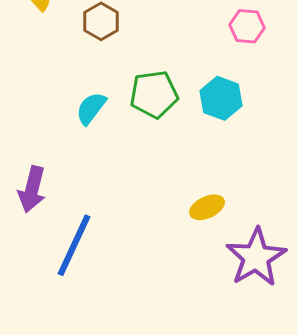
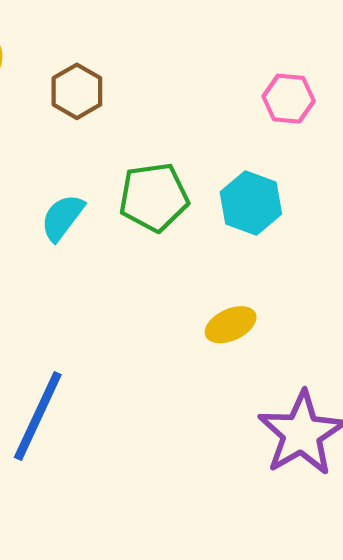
yellow ellipse: (207, 207) -> (231, 325), moved

